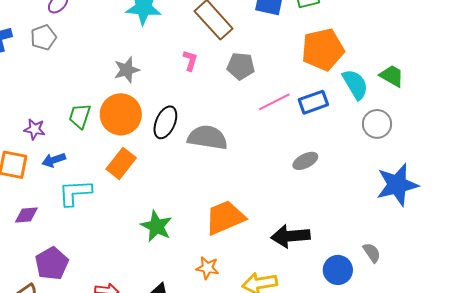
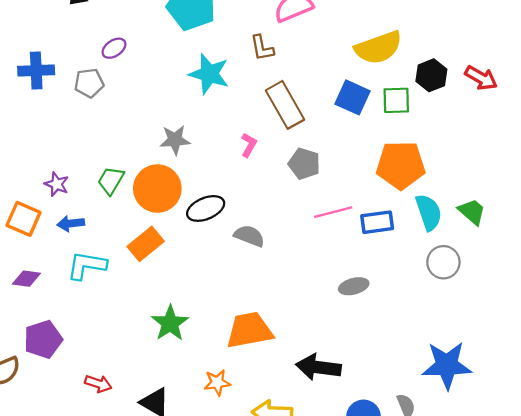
black ellipse: (165, 122) -> (206, 208), turned 32
gray semicircle: (208, 138) -> (249, 236), size x0.7
blue star: (397, 185) -> (447, 365), moved
orange star: (207, 268) -> (217, 383), turned -30

